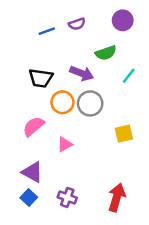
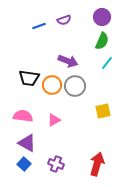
green semicircle: (106, 53) -> (102, 41), moved, turned -48
black trapezoid: (41, 78) -> (29, 78), moved
pink semicircle: (34, 126) -> (23, 116), moved, turned 48

